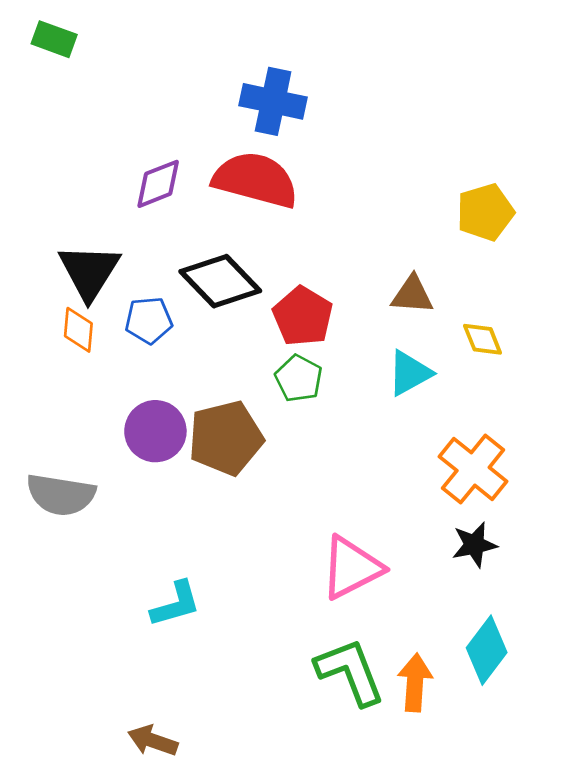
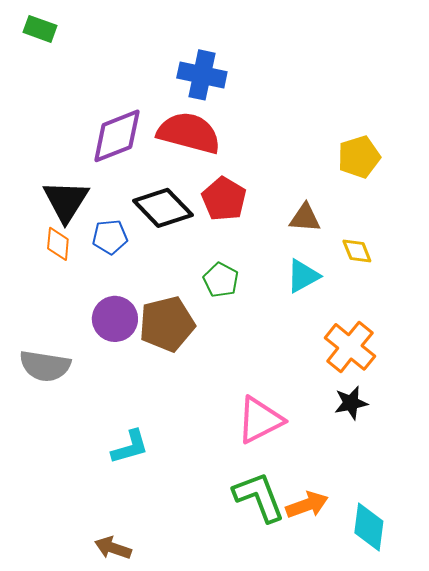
purple diamond: (158, 184) -> (117, 136), size x1.5
red pentagon: (303, 316) -> (224, 199), moved
cyan diamond: (487, 650) -> (369, 527), moved, turned -30
orange arrow: (415, 683) -> (307, 505), turned 66

